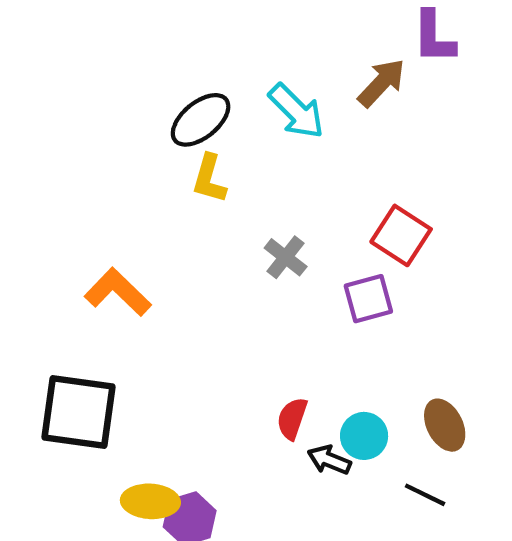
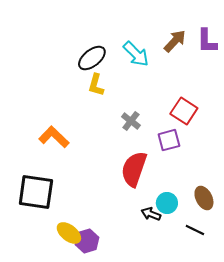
purple L-shape: (434, 37) -> (207, 41), moved
red semicircle: (292, 419) -> (134, 169), moved, size x1.8
yellow ellipse: (150, 501) -> (69, 233), turned 35

